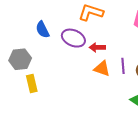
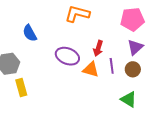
purple ellipse: (73, 38) -> (67, 56), moved
red arrow: (97, 47) -> (98, 48), moved, turned -70

